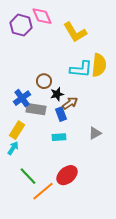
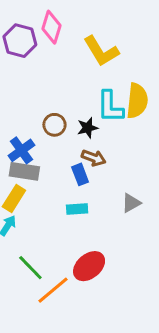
pink diamond: (42, 16) -> (51, 27), turned 40
cyan L-shape: (81, 69) -> (110, 107), turned 85
black star: (57, 94) -> (88, 128), moved
brown arrow: (70, 103) -> (94, 158), turned 56
gray rectangle: (36, 109) -> (24, 171), moved

